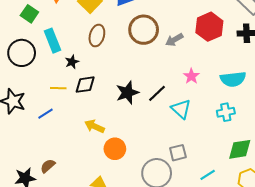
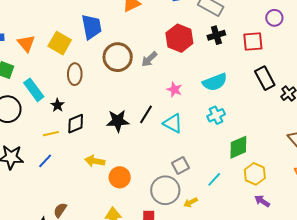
black star: (127, 93) -> (118, 121), turned 30

